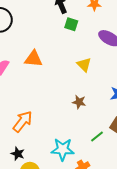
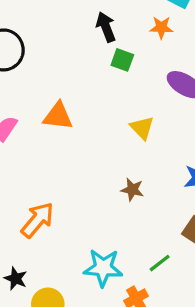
green line: (97, 137) -> (160, 263), moved
black star: (18, 154) -> (16, 279), moved

